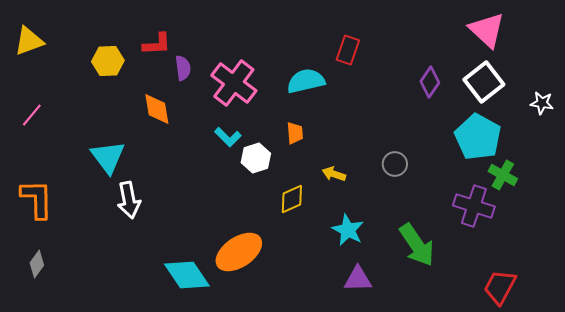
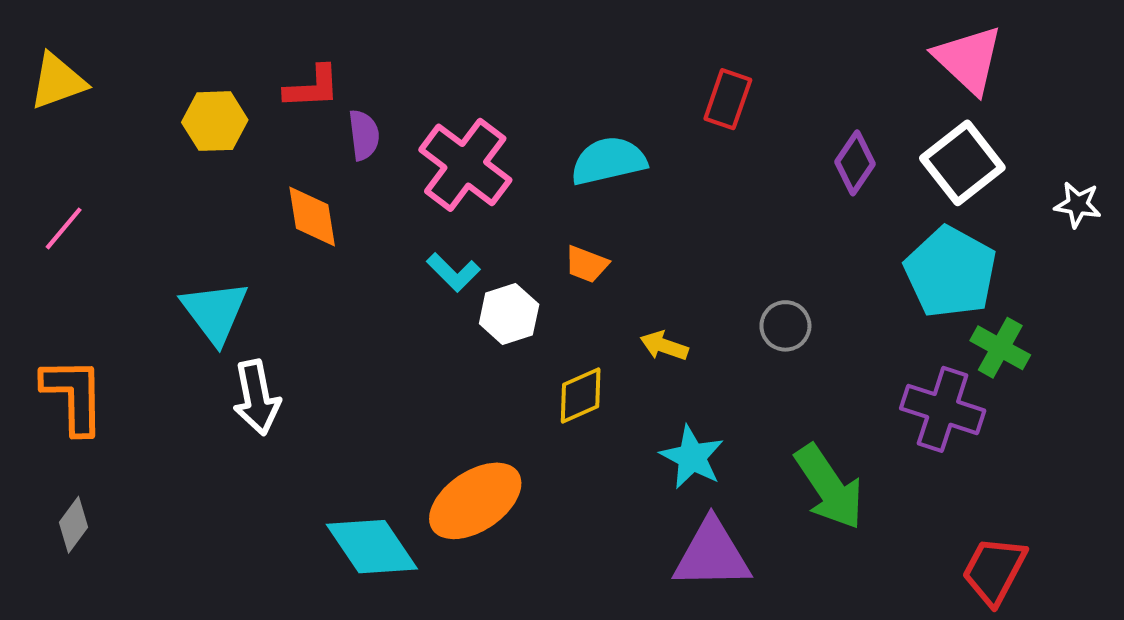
red rectangle: (348, 50) -> (728, 99), moved
orange trapezoid: (295, 133) -> (587, 264), turned 115
purple triangle: (358, 279) -> (712, 555), size x1.4

